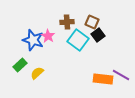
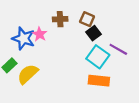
cyan square: (78, 40) -> (98, 57), moved
yellow semicircle: (37, 73) -> (28, 74), size x1.5
purple line: (121, 75) -> (118, 49), moved

